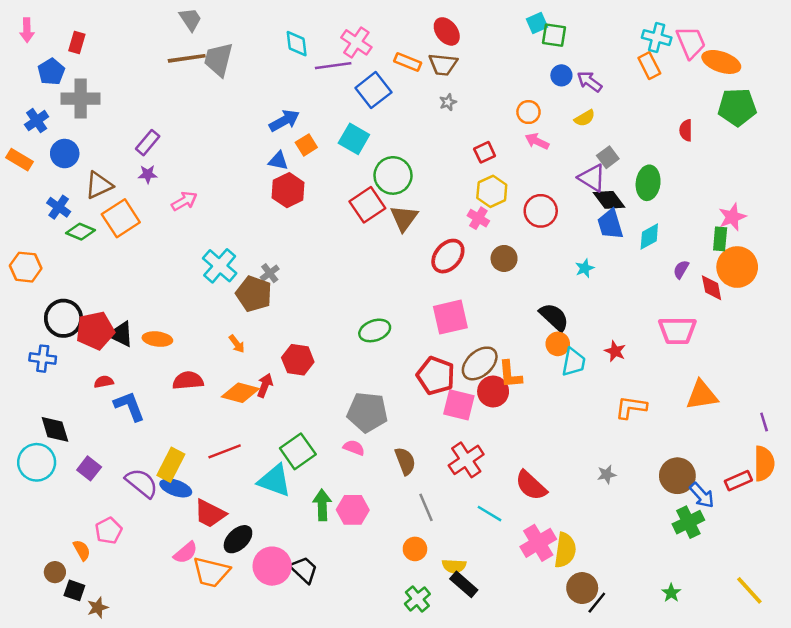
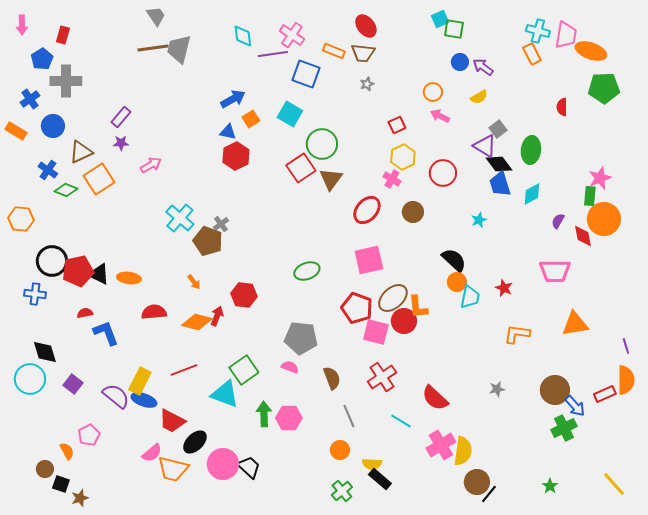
pink trapezoid: (691, 42) -> (566, 35), turned 32
blue square: (373, 90) -> (306, 74), turned -32

